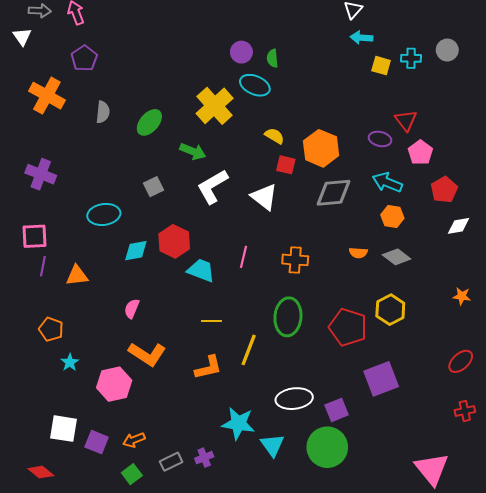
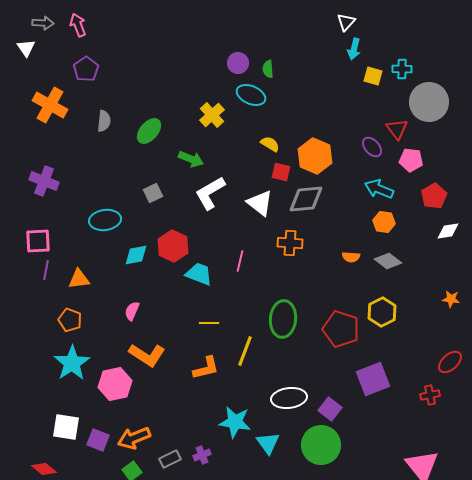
cyan arrow: (361, 38) -> (354, 49), turned -80
gray circle: (447, 50) -> (429, 102), moved, size x1.8
yellow cross: (215, 106) -> (212, 115), size x0.7
purple ellipse: (380, 139) -> (372, 147), turned 35
pink pentagon: (420, 152) -> (411, 160), turned -30
gray diamond: (333, 193) -> (306, 199), moved
orange cross: (295, 260) -> (290, 243), moved
orange pentagon: (51, 329) -> (70, 320), moved
cyan star: (70, 362) -> (72, 363), size x2.0
purple square: (337, 410) -> (330, 409), turned -30
red cross: (465, 411) -> (430, 395), moved
orange arrow: (134, 440) -> (134, 438), size x1.5

